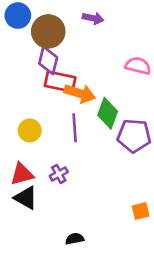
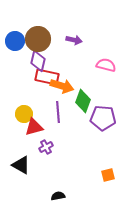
blue circle: (18, 16) -> (15, 41), moved
purple arrow: (93, 18) -> (74, 40), moved
red triangle: (22, 174) -> (34, 127), moved

